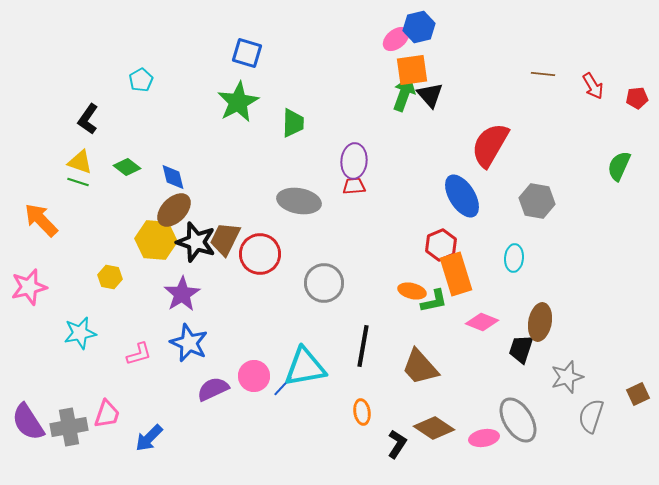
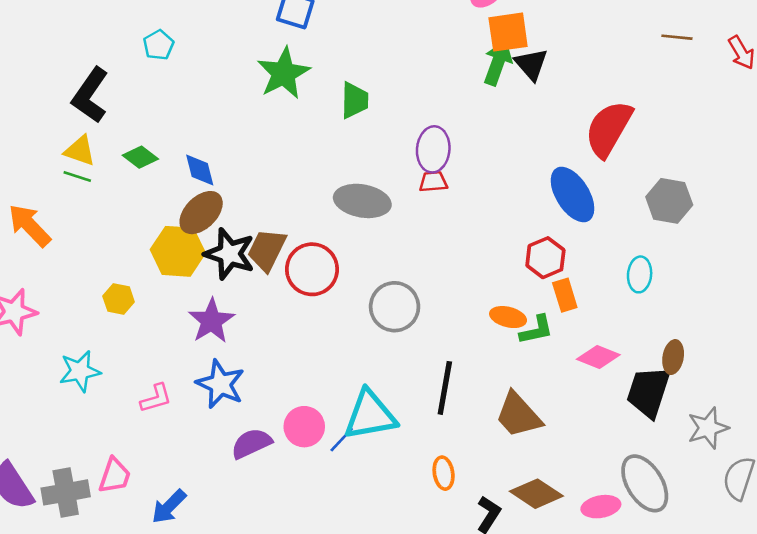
black L-shape: (88, 119) -> (90, 95), size x1.4
orange rectangle: (456, 274) -> (565, 295), size x0.6
brown ellipse: (540, 322) -> (673, 357), size x0.7
black trapezoid: (521, 349) -> (649, 392), size x1.4

